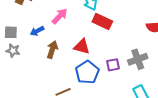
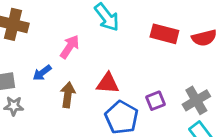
red rectangle: (102, 22) -> (164, 34), moved
gray cross: (138, 59) -> (196, 100), moved

